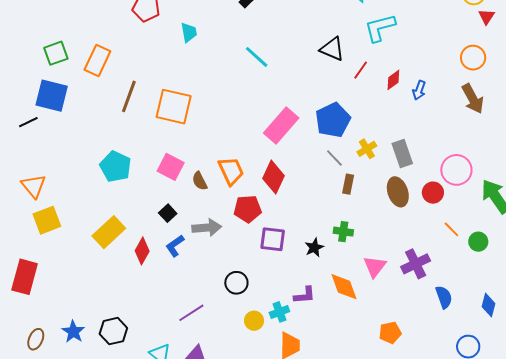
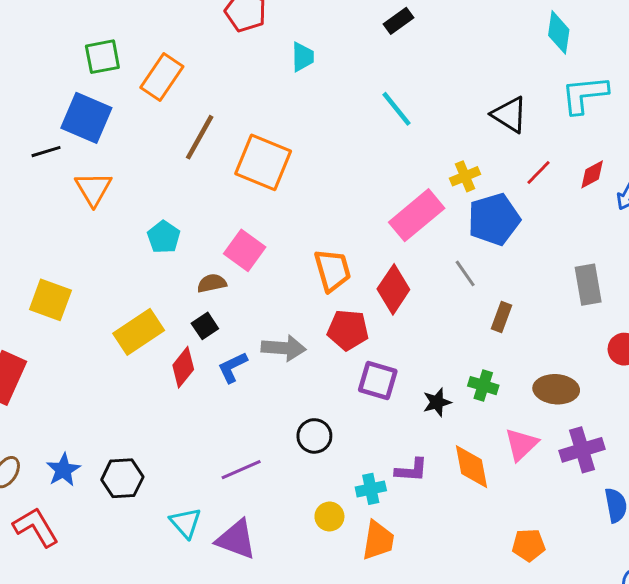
red line: (361, 70) -> (539, 173), moved
yellow cross: (367, 149) -> (465, 176), moved
gray line: (334, 158) -> (465, 273), moved
cyan pentagon: (115, 167) -> (164, 237), size x0.7
brown semicircle: (200, 181) -> (212, 283), moved, turned 96
orange triangle: (34, 186) -> (93, 189), moved
brown ellipse: (398, 192) -> (556, 389), moved, turned -76
black square: (168, 213) -> (205, 326), moved
yellow square: (47, 220) -> (50, 300), turned 32
yellow circle: (254, 321) -> (329, 516), moved

